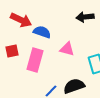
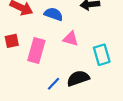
blue semicircle: (42, 32) -> (54, 14), moved

